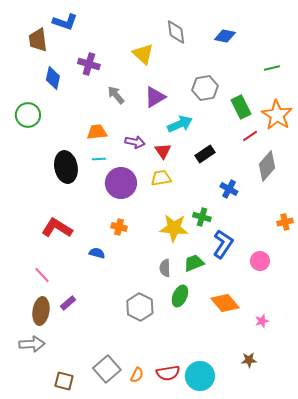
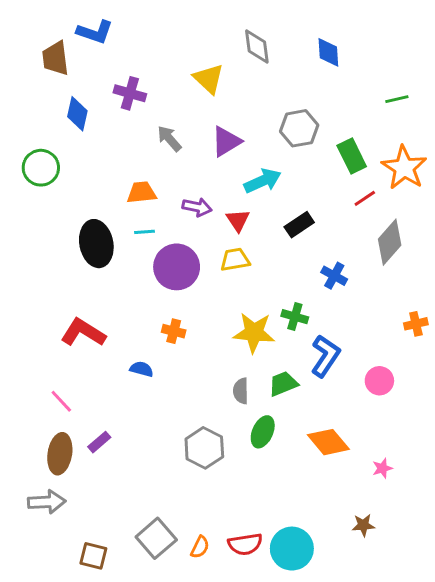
blue diamond: (225, 36) -> (328, 52), turned 75

